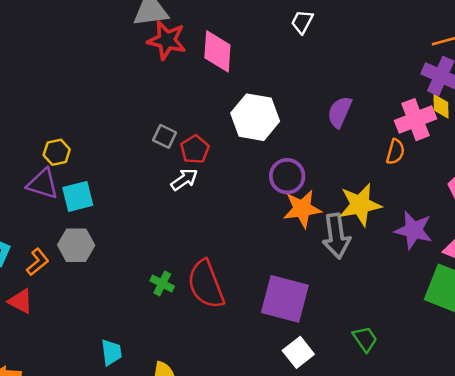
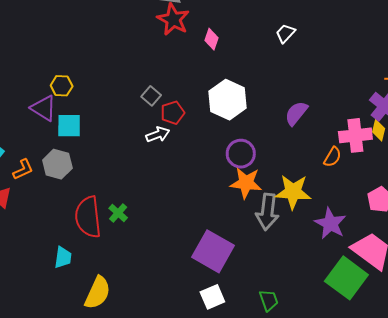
pink diamond: (217, 51) -> (211, 39), size x0.6
red semicircle: (206, 284) -> (88, 217), moved

